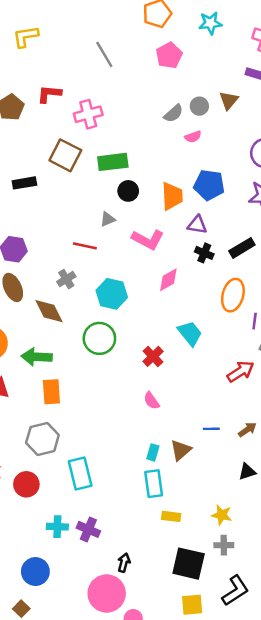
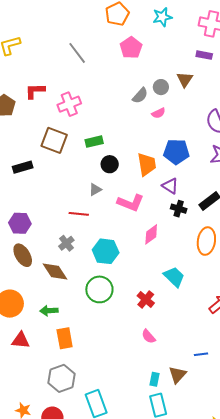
green rectangle: (113, 162) -> (94, 142), size x0.7
purple triangle: (197, 225) -> (170, 186), turned 30
green arrow: (37, 357) -> (49, 311), size x0.7

